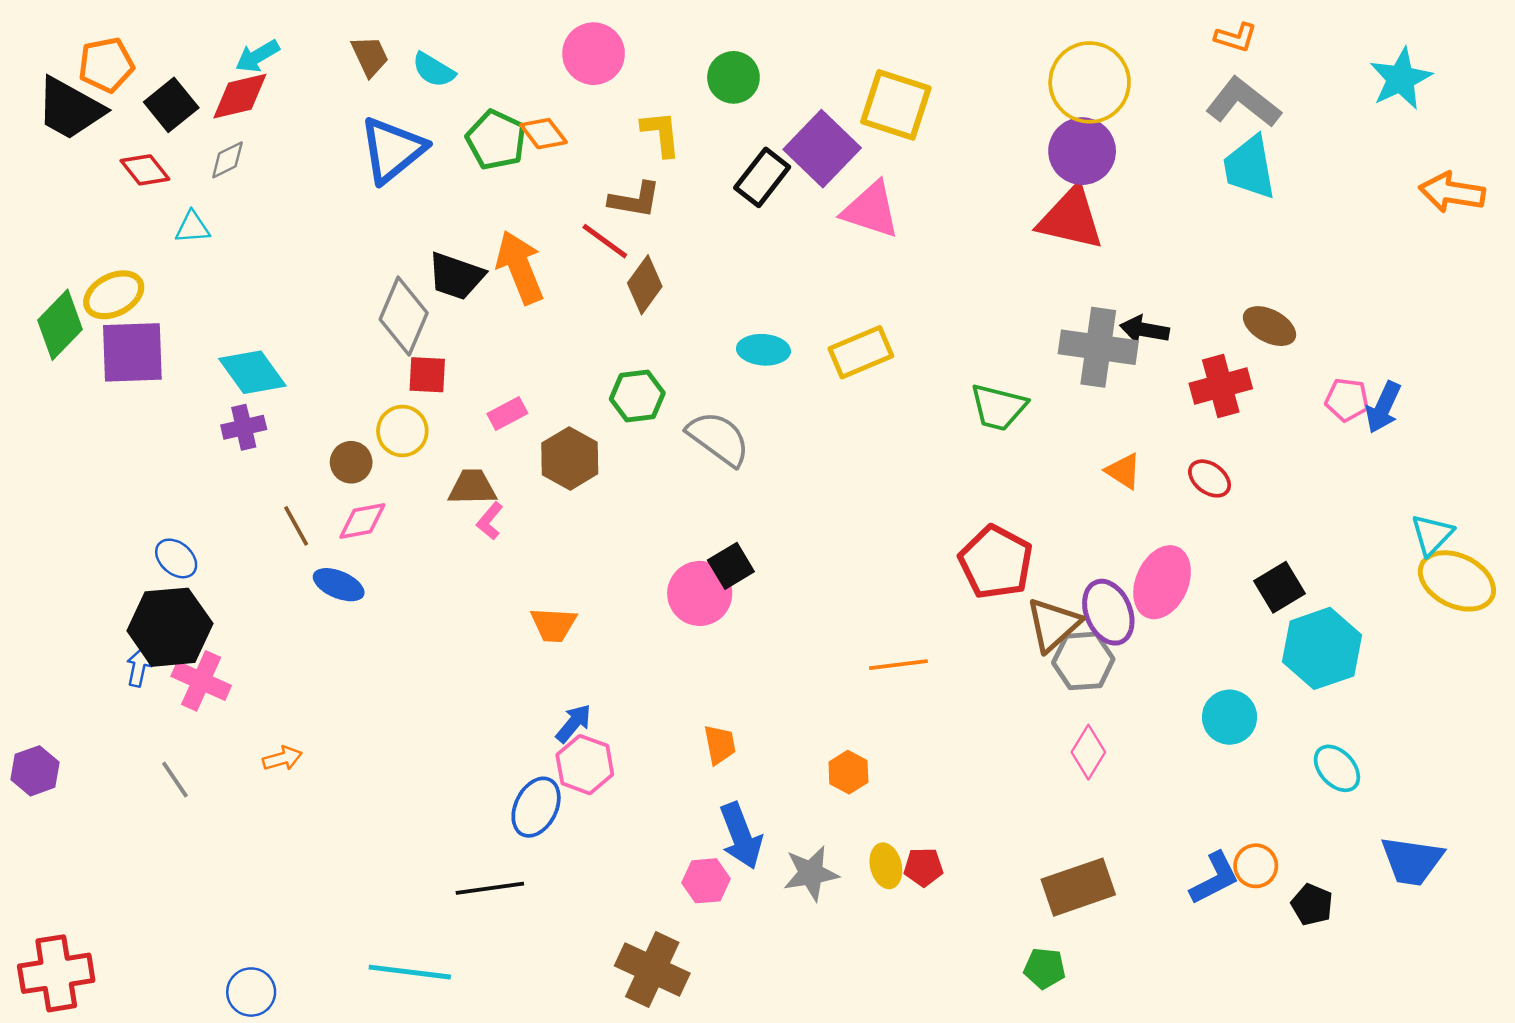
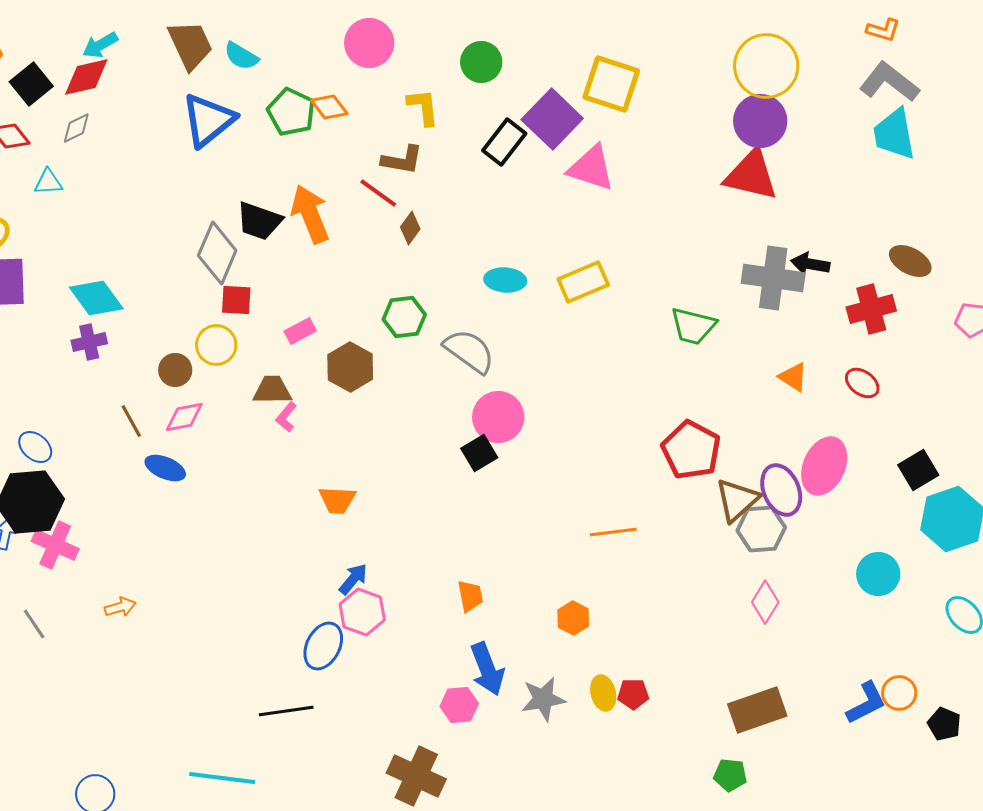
brown trapezoid: (370, 56) -> (190, 45), size x1.5
brown diamond: (645, 285) -> (410, 228), size x0.7
pink circle: (700, 593) -> (498, 417), moved

